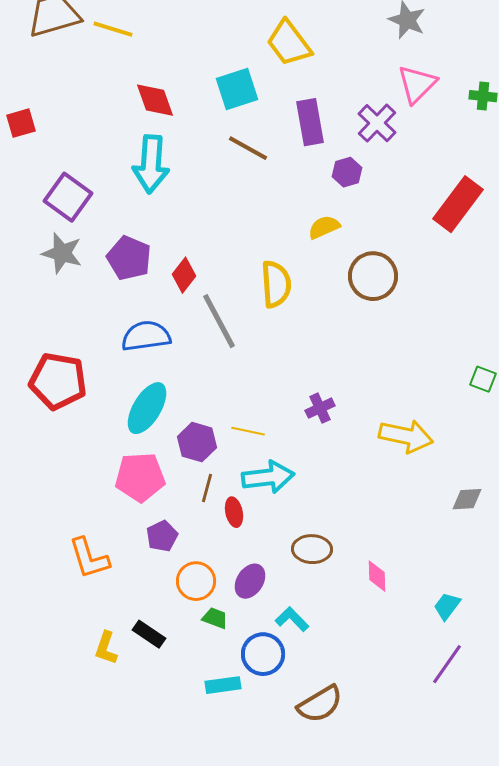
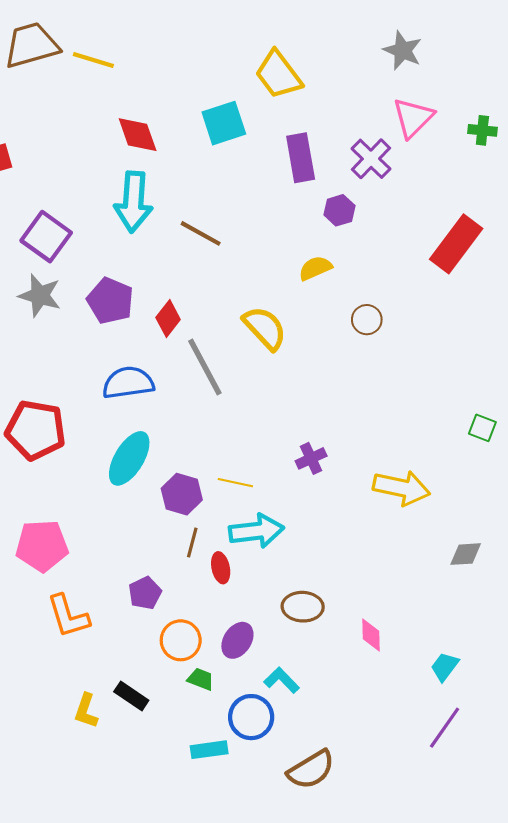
brown line: (248, 148) -> (201, 233), moved
brown circle: (373, 276) -> (367, 320), size x0.6
yellow semicircle: (276, 284) -> (265, 328), turned -39
pink pentagon: (140, 477) -> (42, 546), moved

